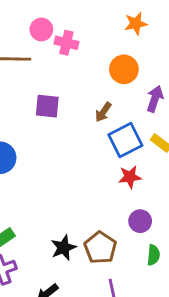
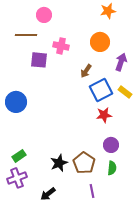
pink cross: (66, 43) -> (61, 46), moved
purple square: (47, 106) -> (39, 60), moved
green semicircle: (153, 255) -> (112, 168), moved

